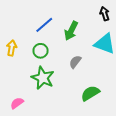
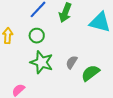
gray semicircle: (75, 62) -> (72, 62), moved

